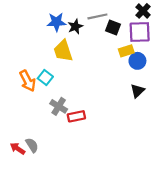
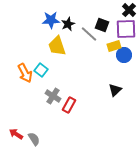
gray line: (97, 16) -> (89, 34), moved, turned 54
black triangle: (137, 91) -> (115, 90), moved
red rectangle: (76, 116) -> (69, 105), turned -49
gray semicircle: (32, 145) -> (34, 139), moved

